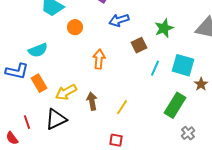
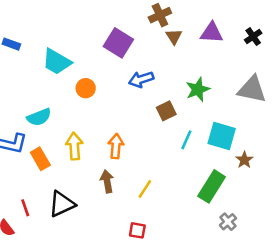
orange arrow: (99, 59) -> (116, 146), moved
yellow arrow: (66, 92) -> (74, 146), moved, turned 115

